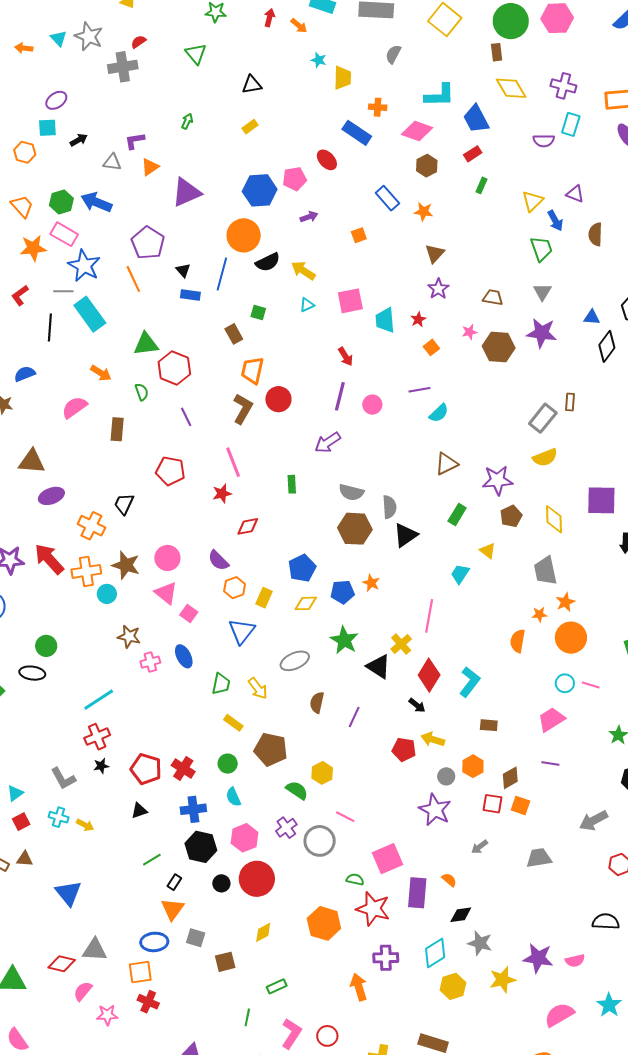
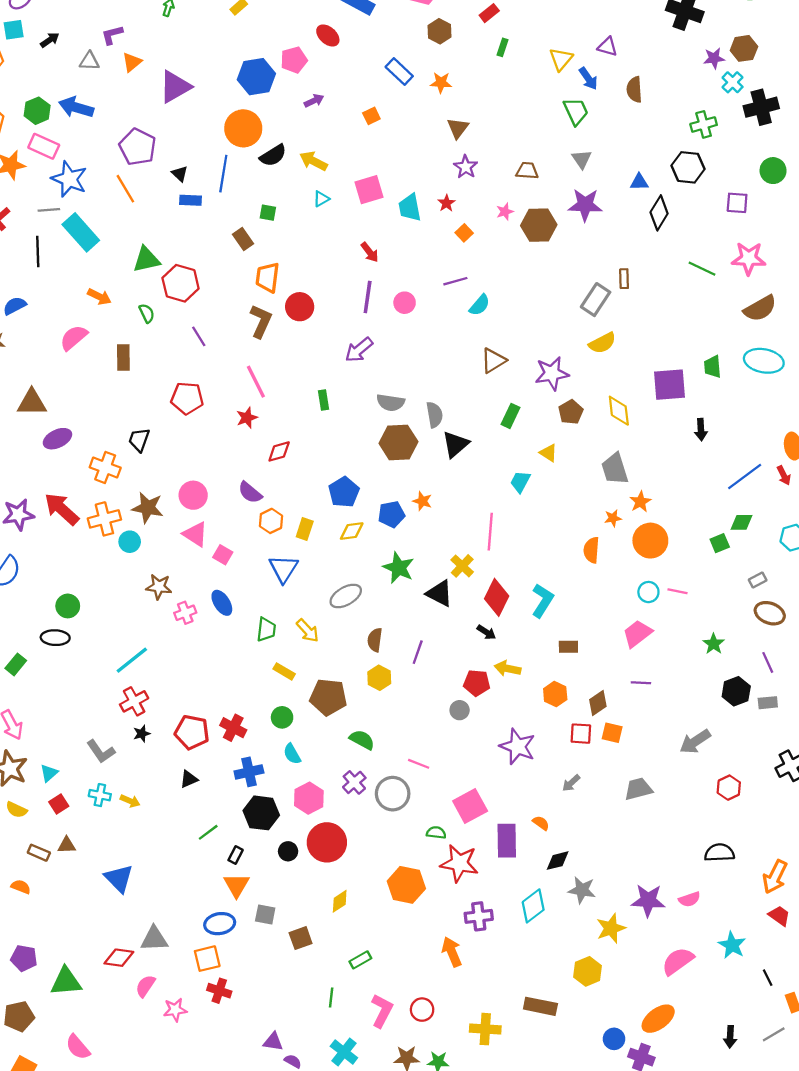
yellow hexagon: (322, 773) -> (379, 678), moved
gray circle: (446, 776) -> (460, 710), moved
yellow hexagon: (453, 986) -> (588, 971), moved

